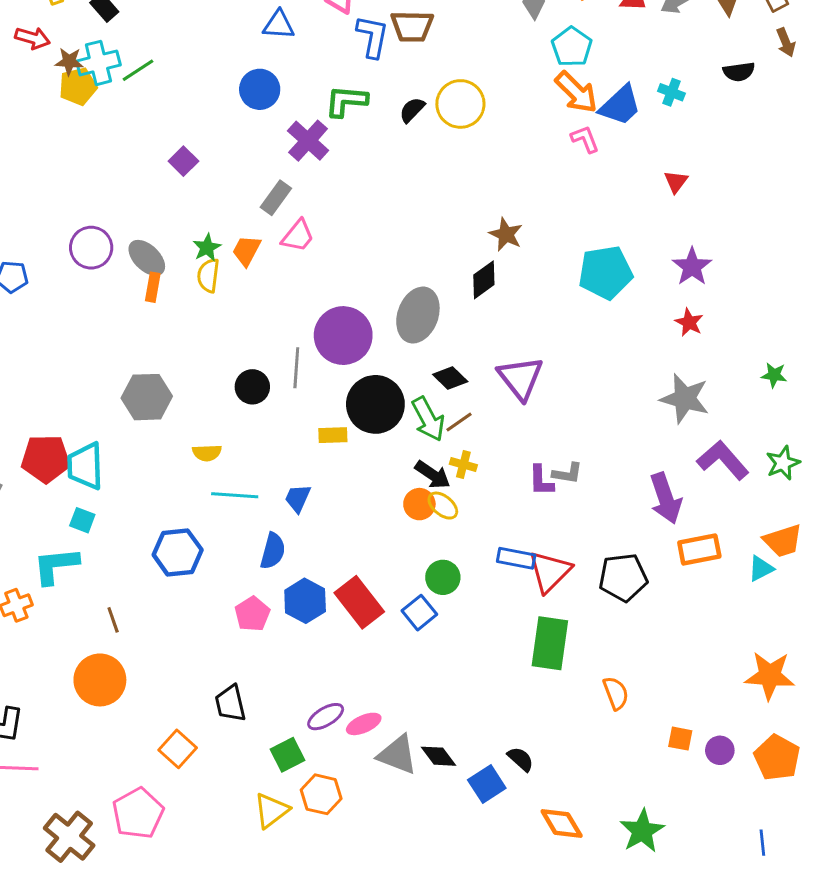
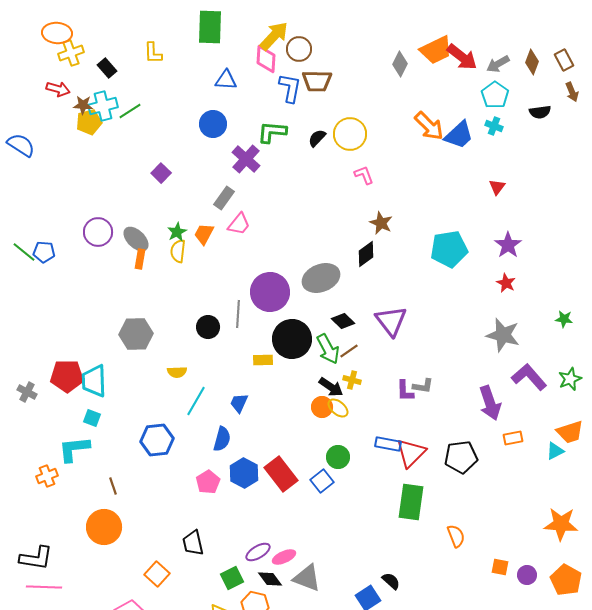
cyan pentagon: (572, 47) -> (495, 95), moved
pink L-shape: (585, 139) -> (364, 175), moved
gray ellipse: (418, 315) -> (321, 278), turned 48
cyan line: (235, 495) -> (196, 401), turned -64
orange rectangle: (699, 550) -> (513, 438), size x0.7
black diamond: (438, 756) -> (270, 579), moved

